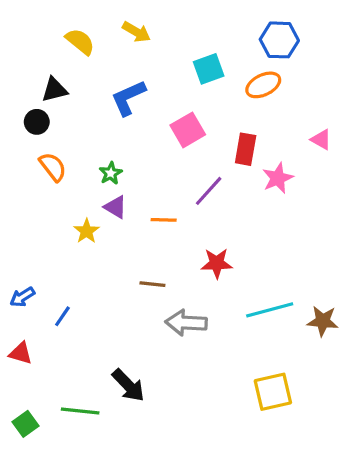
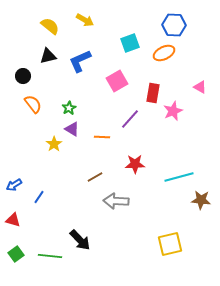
black triangle: (54, 90) -> (48, 56), moved
brown line: (152, 284) -> (95, 177), turned -35
cyan line: (270, 310) -> (179, 177), moved
green square: (25, 424) -> (16, 254), moved

